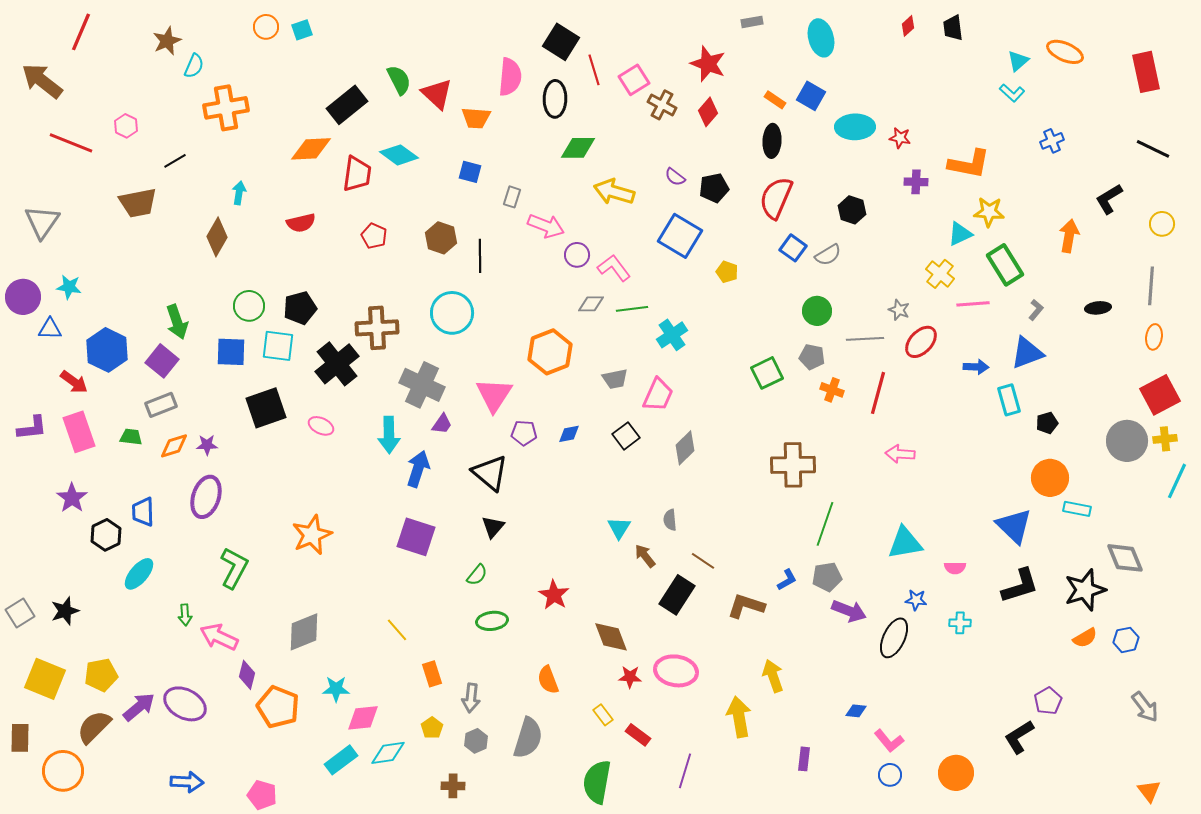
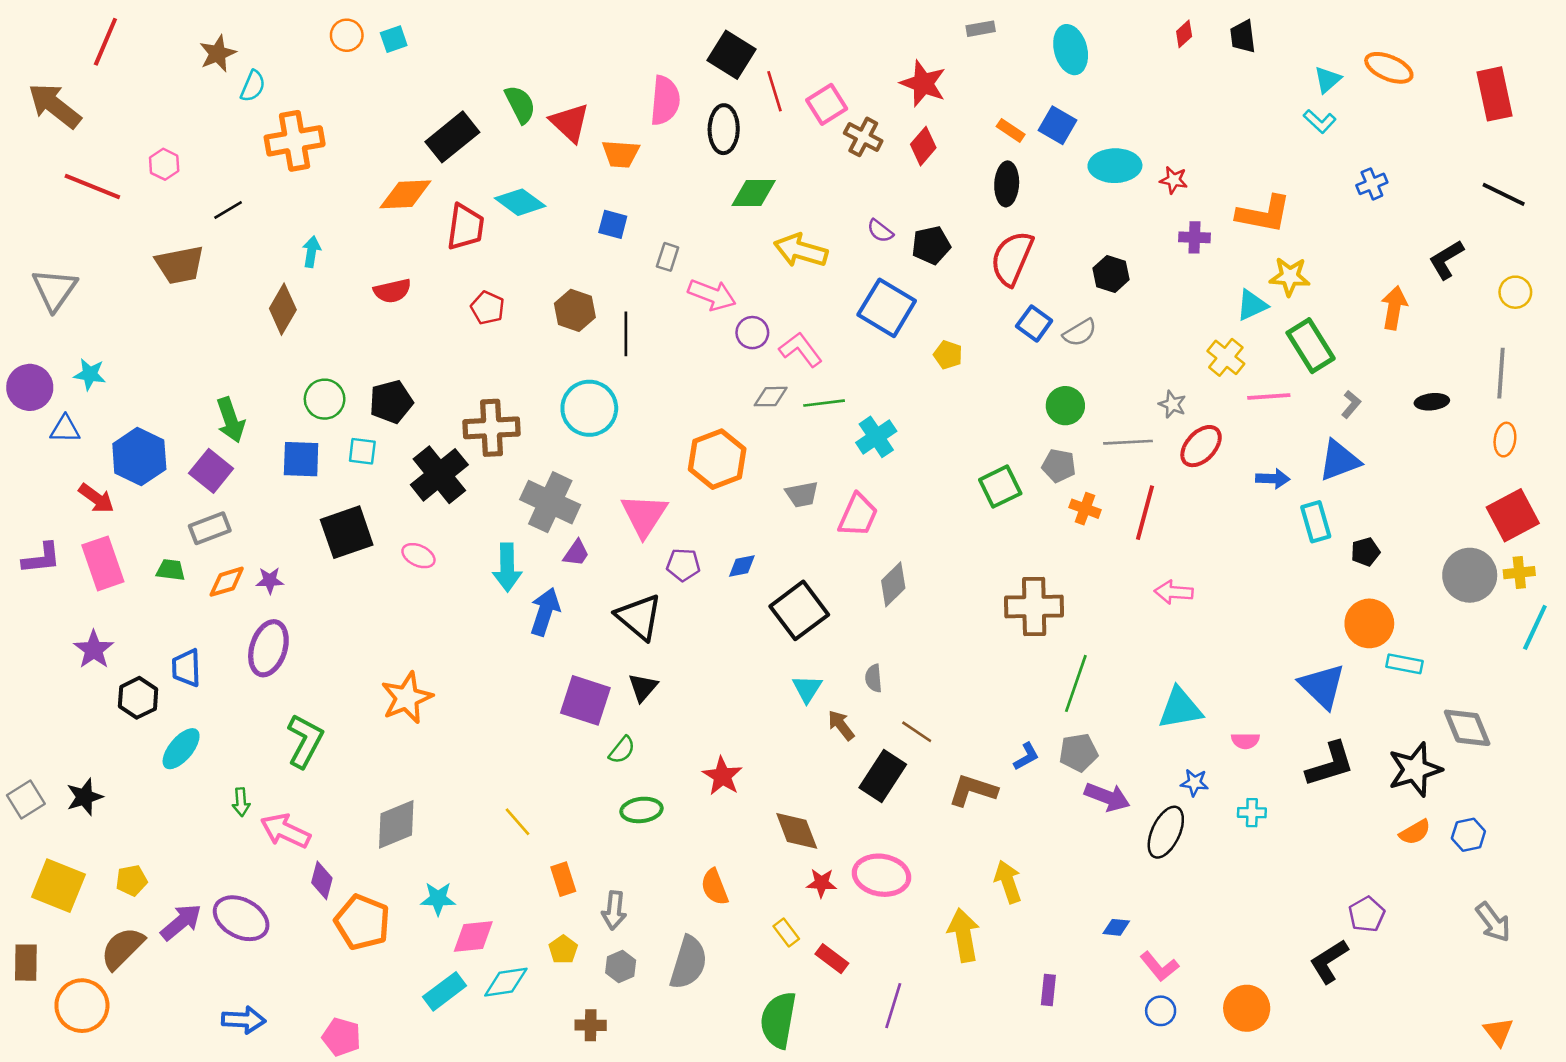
cyan square: (278, 346) -> (362, 451), size x0.7
black square: (626, 436) -> (799, 610), moved, size x1.6
purple square: (416, 537) -> (585, 700), moved
yellow pentagon: (101, 675) -> (132, 880), size x0.7

